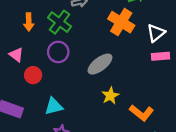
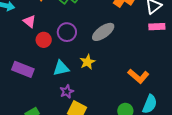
purple circle: (58, 52) -> (67, 32), moved
yellow star: (110, 96) -> (87, 62), moved

